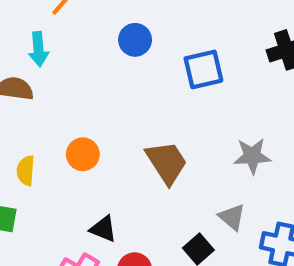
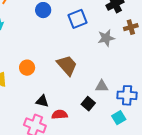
gray star: (252, 156) -> (106, 38), moved
gray triangle: (232, 217) -> (102, 86), turned -32

